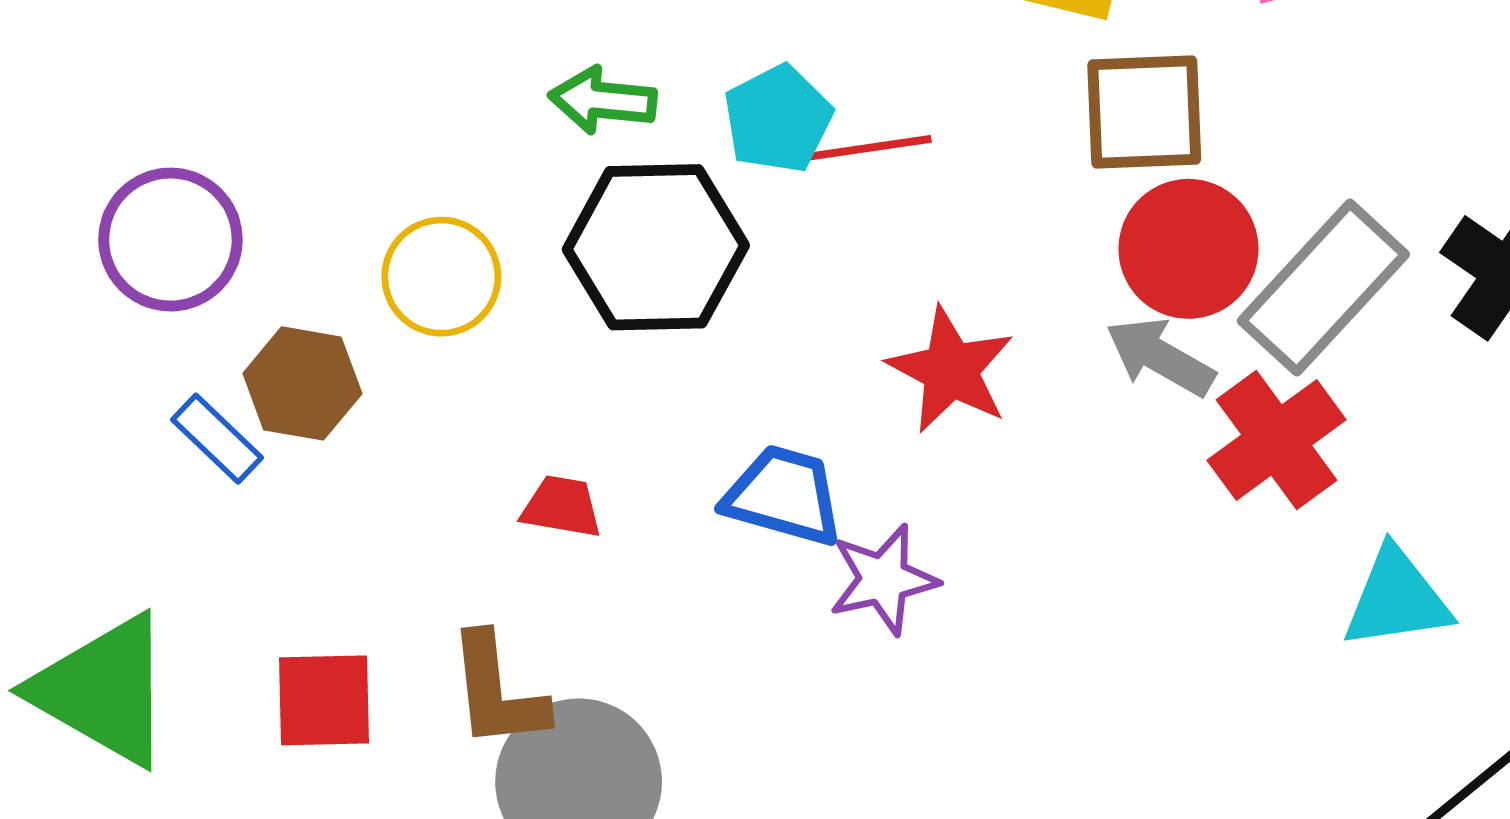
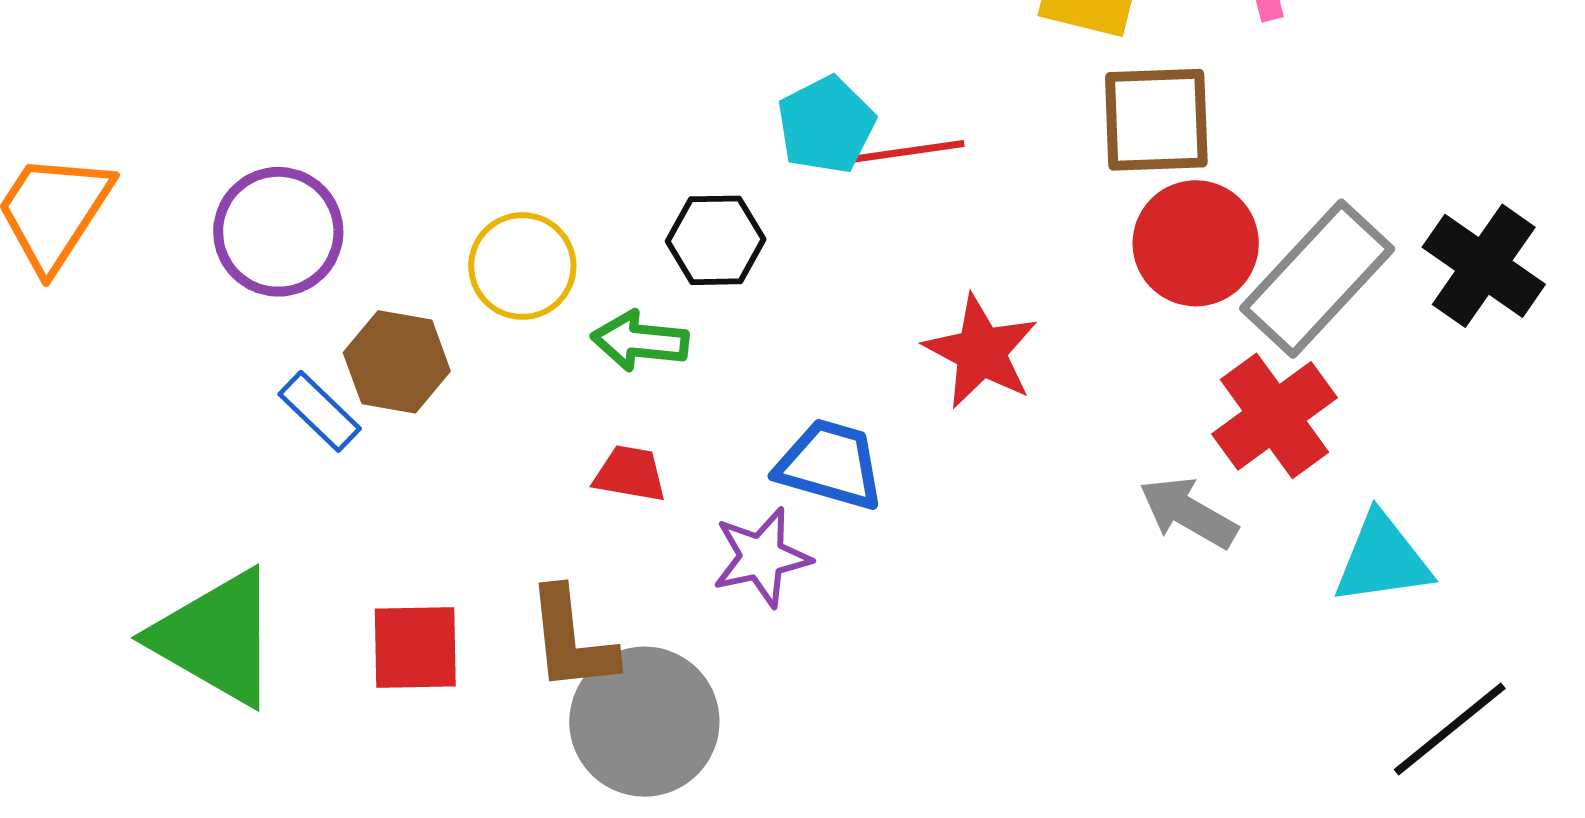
green arrow: (603, 100) -> (640, 341), moved
black hexagon: (656, 247) -> (716, 240), size x0.6
gray arrow: (1160, 357) -> (1188, 513), moved
purple star: (883, 579) -> (762, 557), moved

